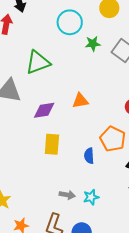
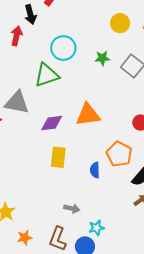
cyan circle: (70, 22) -> (63, 48), moved
orange triangle: (80, 101) -> (88, 115), size x1.5
cyan star: (91, 197) -> (96, 228), moved

